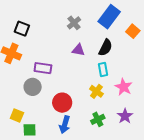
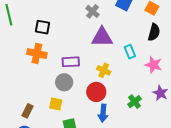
black semicircle: (105, 48) -> (154, 32), moved
purple triangle: (78, 50) -> (102, 37), size x1.6
yellow cross: (96, 91) -> (104, 70), moved
yellow square: (17, 116) -> (56, 104), moved

